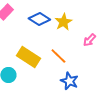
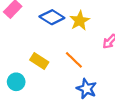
yellow rectangle: (28, 57) -> (39, 61), size x0.7

